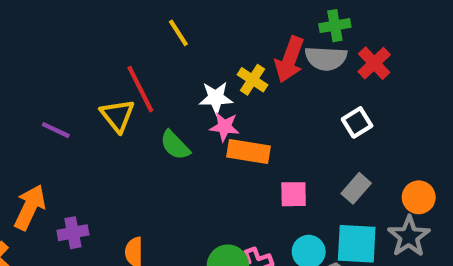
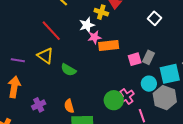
yellow triangle: (117, 116) -> (45, 56), moved
green semicircle: (175, 145) -> (68, 70), moved
gray rectangle: (356, 188) -> (148, 57), moved
orange arrow: (30, 207) -> (14, 87), moved

